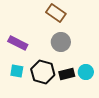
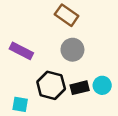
cyan square: (17, 71) -> (20, 104), moved

